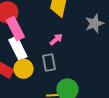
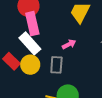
white rectangle: (18, 48) -> (30, 43), turned -30

